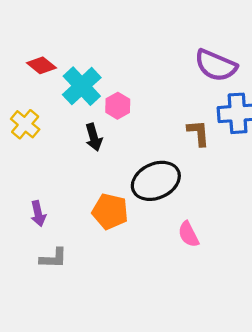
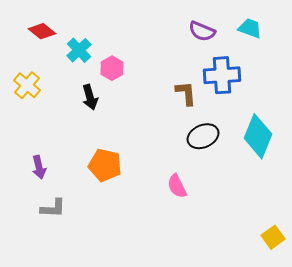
purple semicircle: (216, 65) -> (202, 31), size x0.7
cyan cross: (82, 86) -> (79, 50), size x0.7
black ellipse: (156, 181) -> (203, 136), moved, size x0.7

